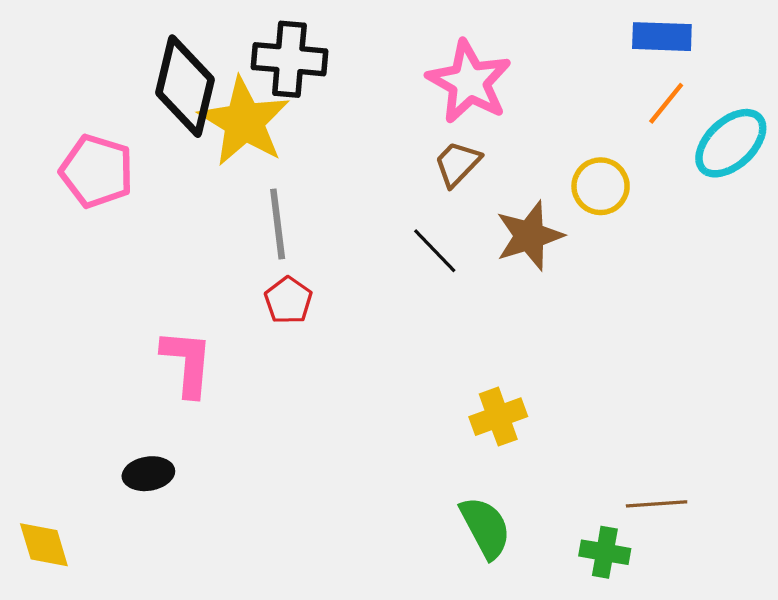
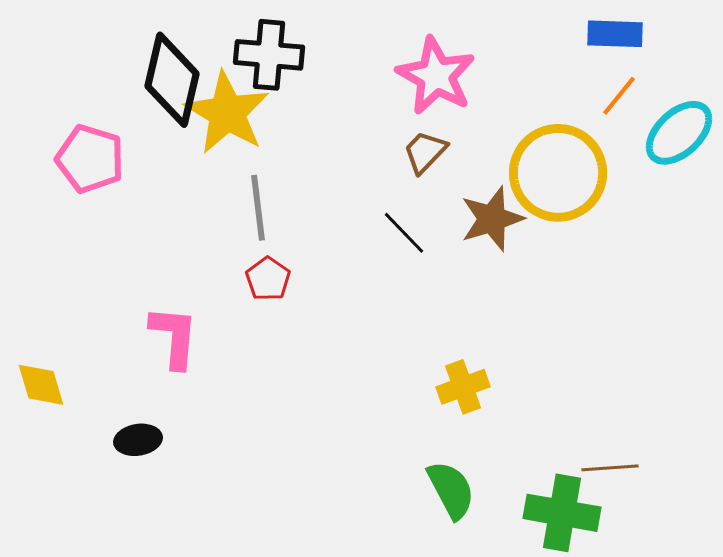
yellow circle: (601, 186) -> (558, 173), size x1.8
yellow diamond: (44, 545) -> (41, 385), moved
green cross: (605, 552) -> (562, 513), size x1.6

